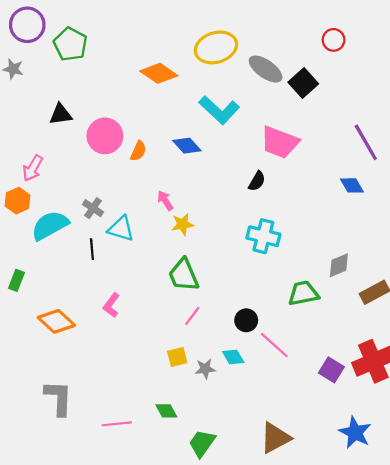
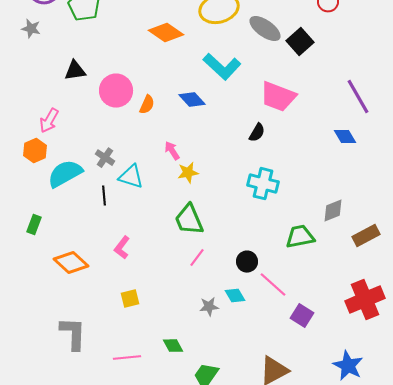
yellow square: (177, 357) -> (130, 299), moved
purple square: (331, 370) -> (302, 316), moved

